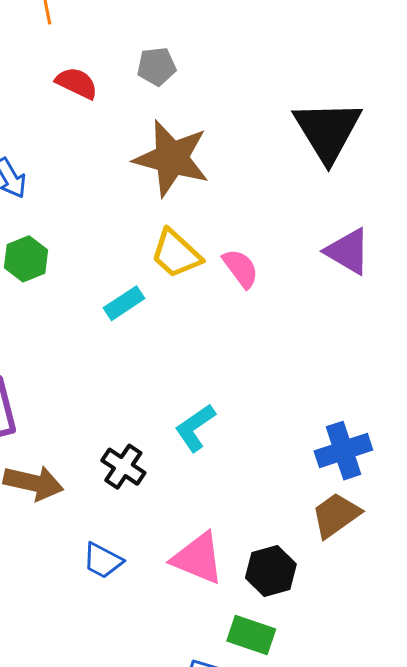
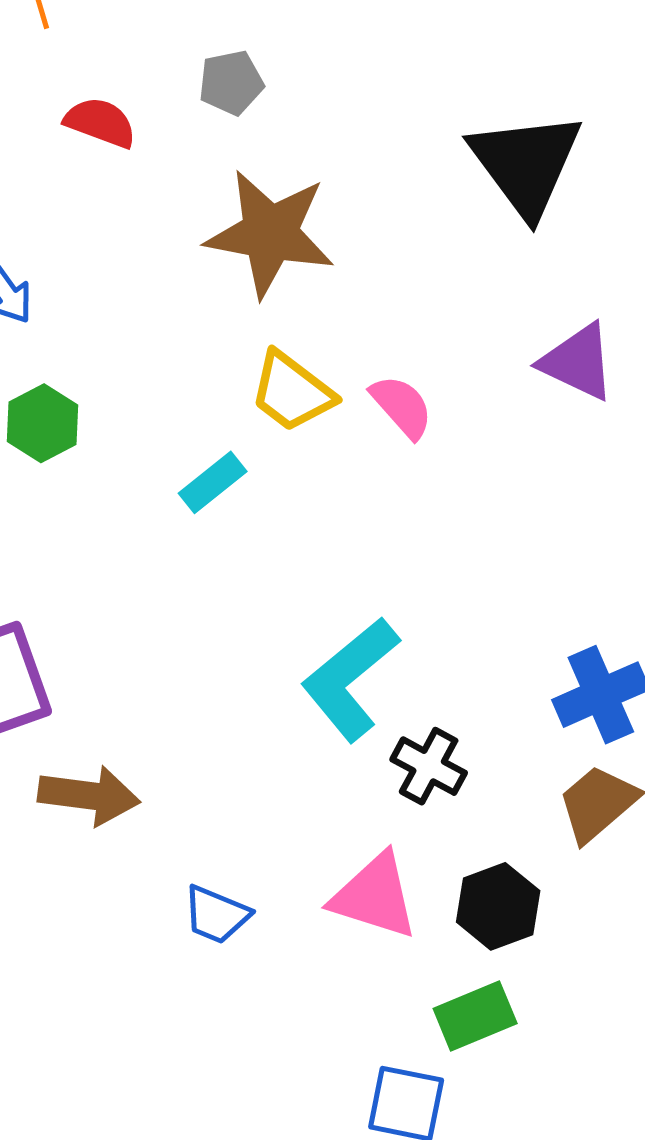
cyan L-shape: (195, 428) -> (350, 679), size x1.5
black cross: (123, 467) -> (429, 766), moved
green rectangle: (251, 635) -> (475, 1016), turned -36

